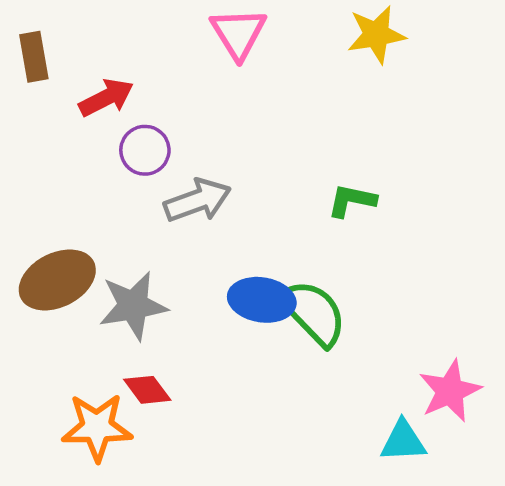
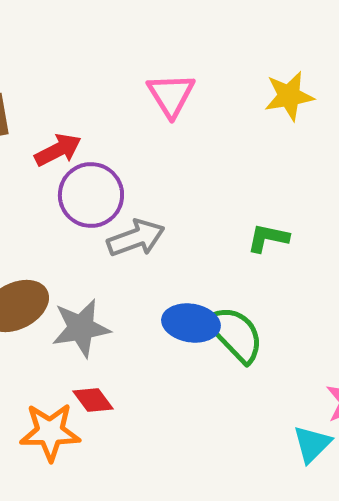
purple circle: (145, 150) -> (91, 195), size x1.5
cyan triangle: (403, 441) -> (312, 444), turned -42

